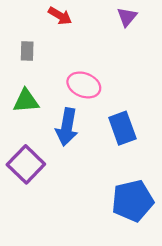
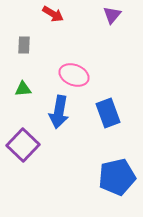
green triangle: (26, 101) -> (23, 89), size x0.7

